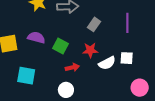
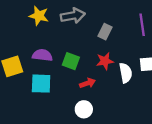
white semicircle: (107, 63) -> (126, 73), turned -66
cyan square: (26, 76) -> (41, 84), moved

